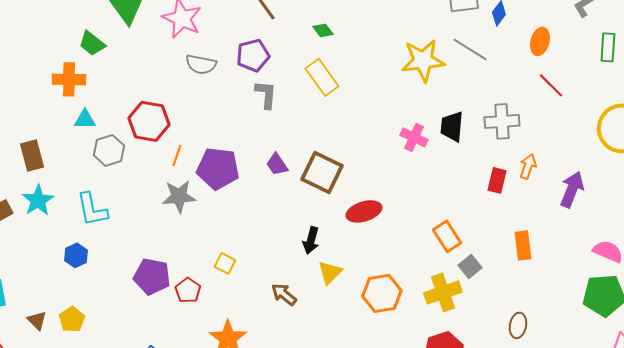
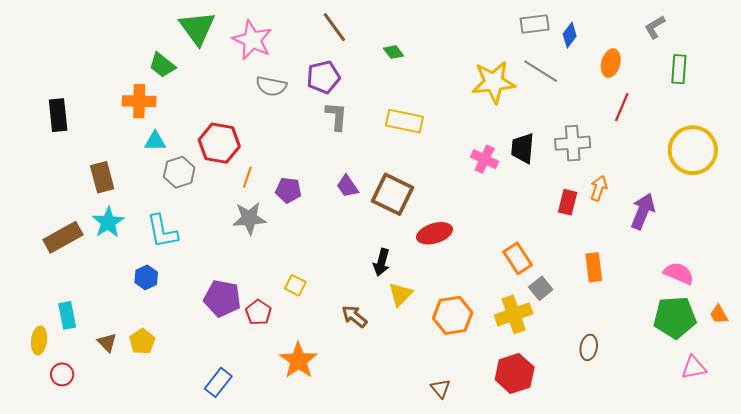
yellow rectangle: (322, 77) -> (404, 121), moved, turned -42
red line: (551, 85) -> (622, 107), turned 68
purple pentagon: (218, 168) -> (288, 190), size x0.6

